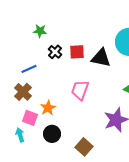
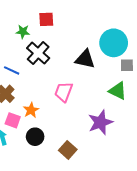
black cross: (55, 52) -> (38, 53), size x1.6
red square: (77, 52) -> (46, 19), moved
blue line: (29, 69) -> (12, 70), turned 49

